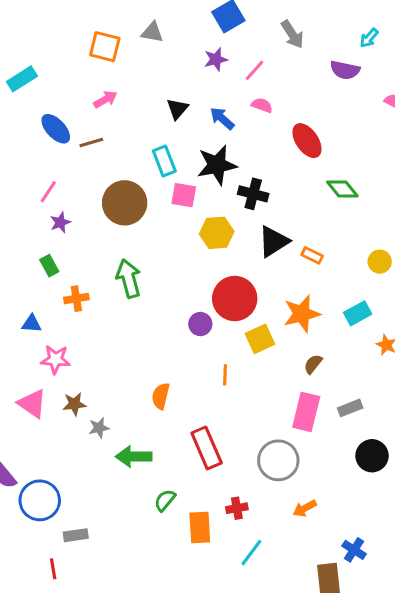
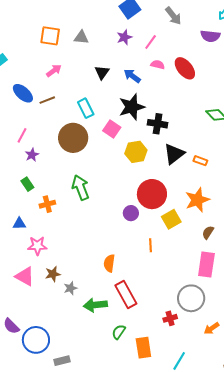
gray triangle: (152, 32) -> (81, 37), moved
red ellipse: (307, 141) -> (185, 68), moved
cyan rectangle: (164, 161) -> (86, 108), moved
pink square: (184, 195) -> (112, 129), turned 30
red rectangle: (207, 448) -> (126, 294), moved
red cross: (237, 508) -> (170, 318), moved

